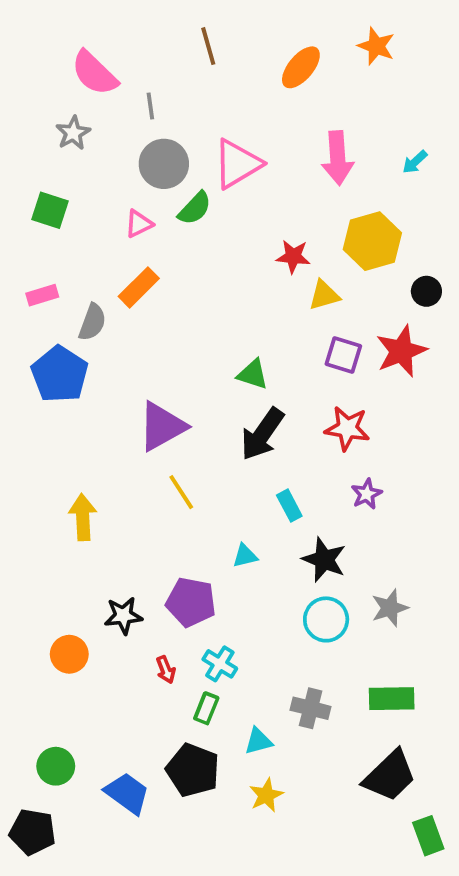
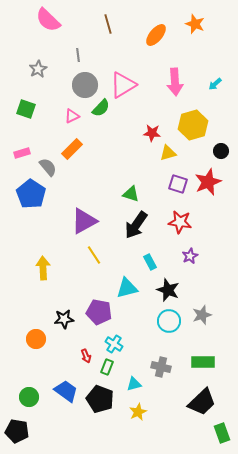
pink semicircle: (94, 73) -> (48, 20), moved
gray semicircle: (92, 322) -> (48, 167), turned -60
cyan triangle: (245, 556) -> (127, 288), size x1.6
red arrow: (166, 670) -> (86, 356), moved
blue trapezoid: (127, 793) -> (66, 391), moved

